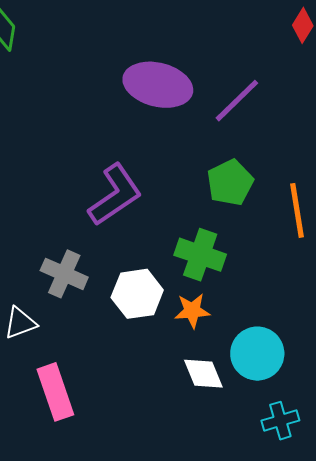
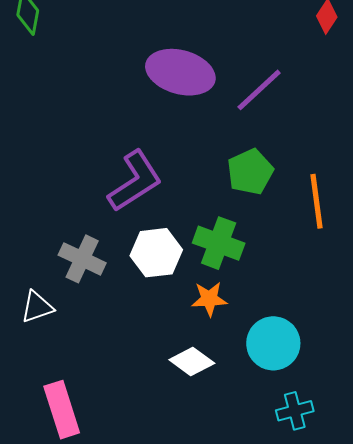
white hexagon: (137, 294) -> (156, 253), moved
white diamond: (203, 374) -> (192, 362), moved, turned -33
pink rectangle: (55, 392) -> (62, 410), moved

